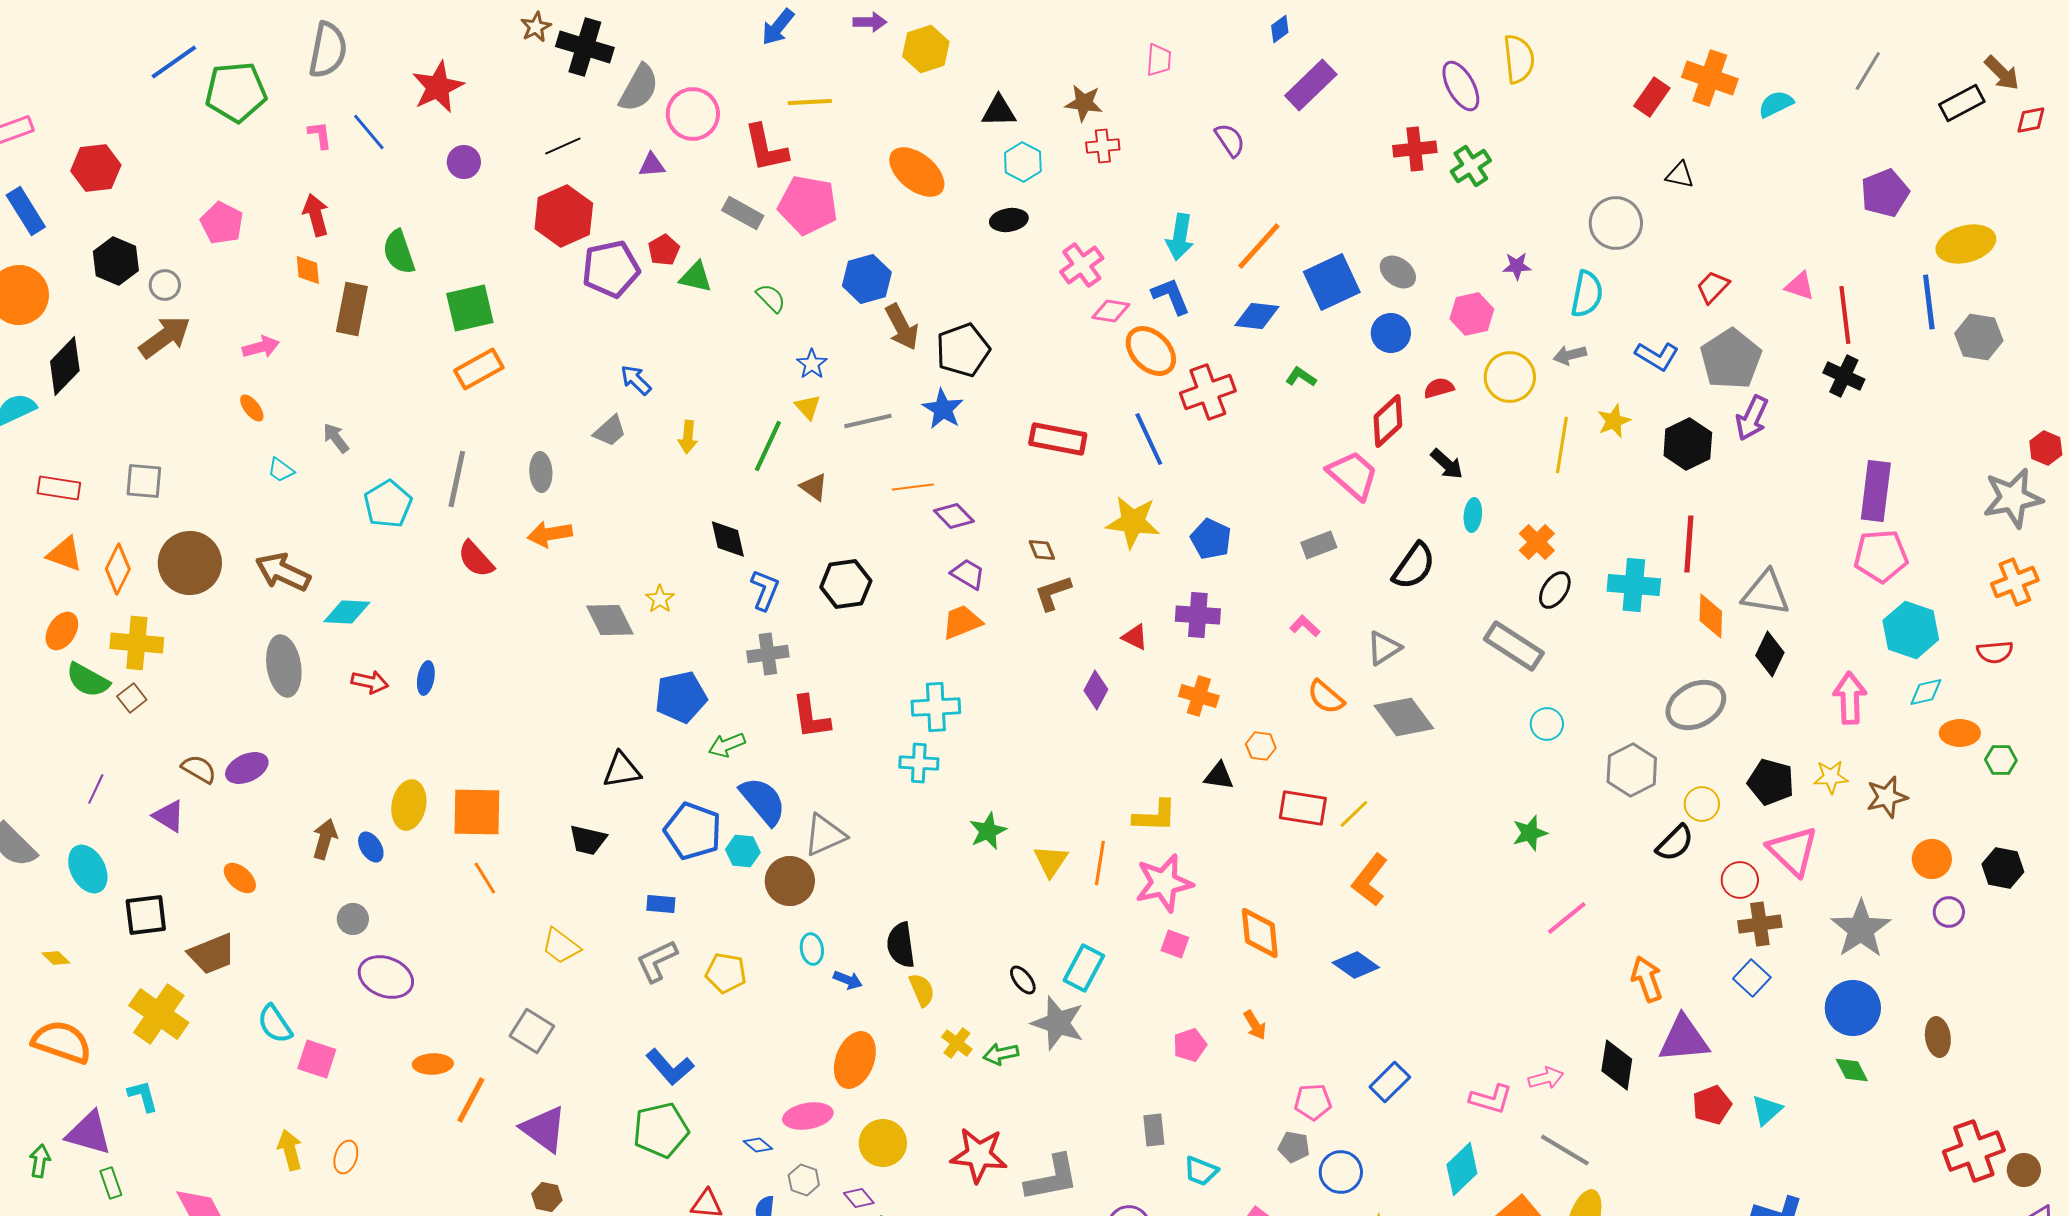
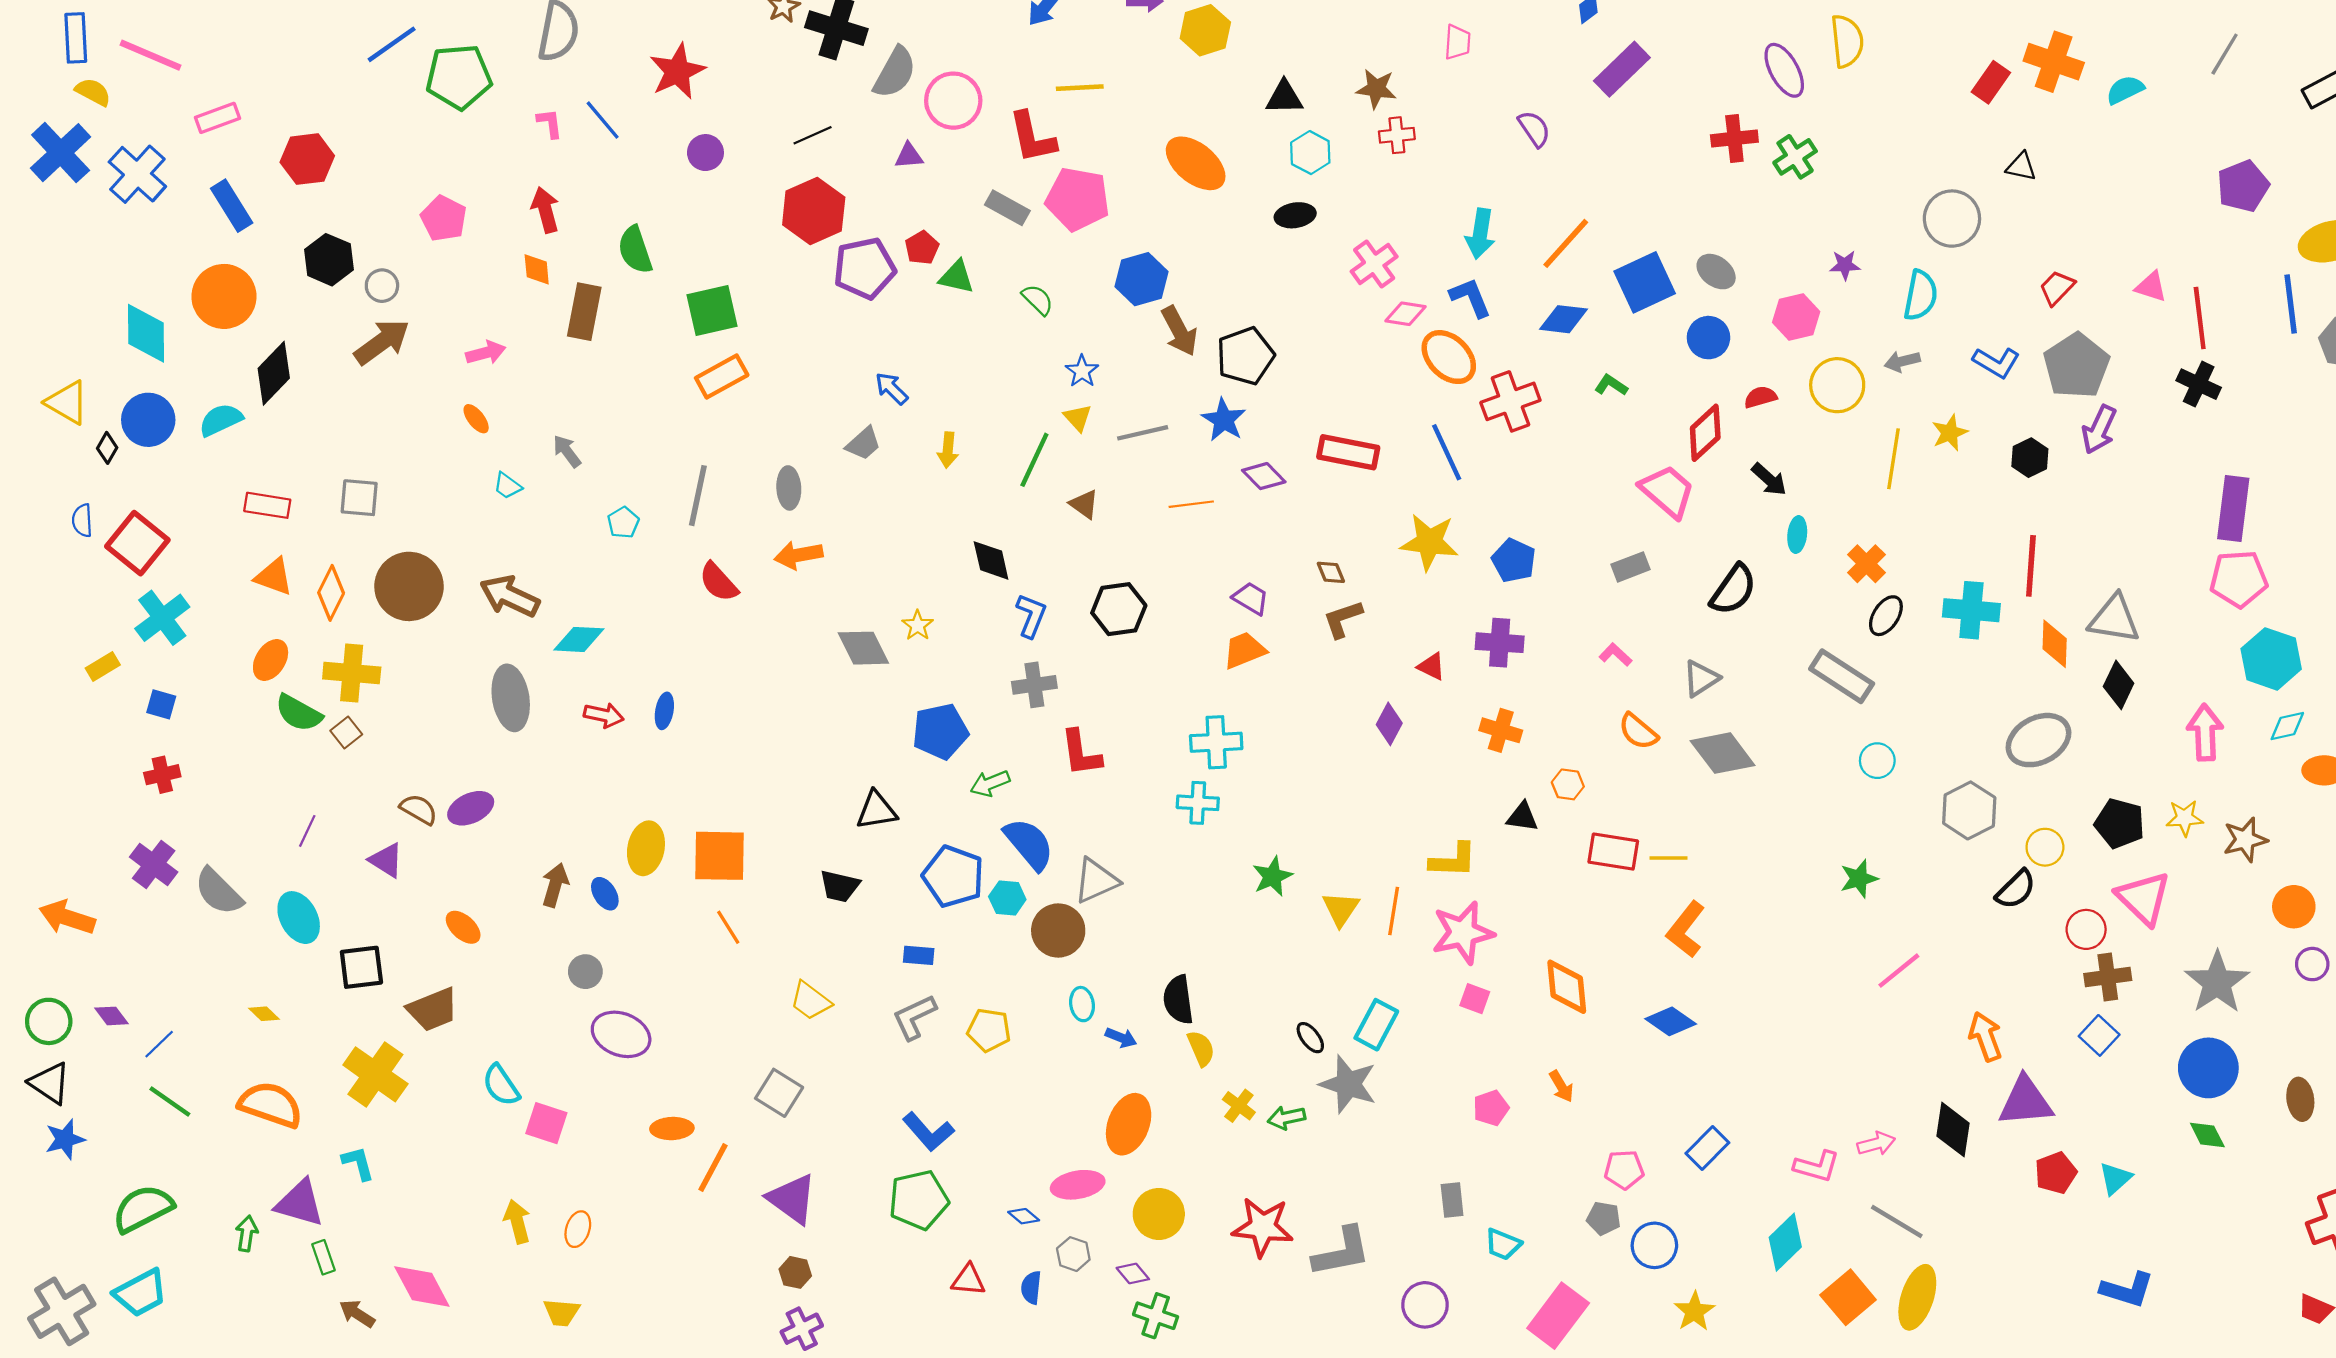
black hexagon: (1688, 444) -> (2030, 458), size x0.7
cyan pentagon: (388, 504) -> (623, 523), size x0.6
purple diamond: (954, 516) -> (1264, 476), moved
yellow line: (1354, 814) -> (1668, 858), turned 44

